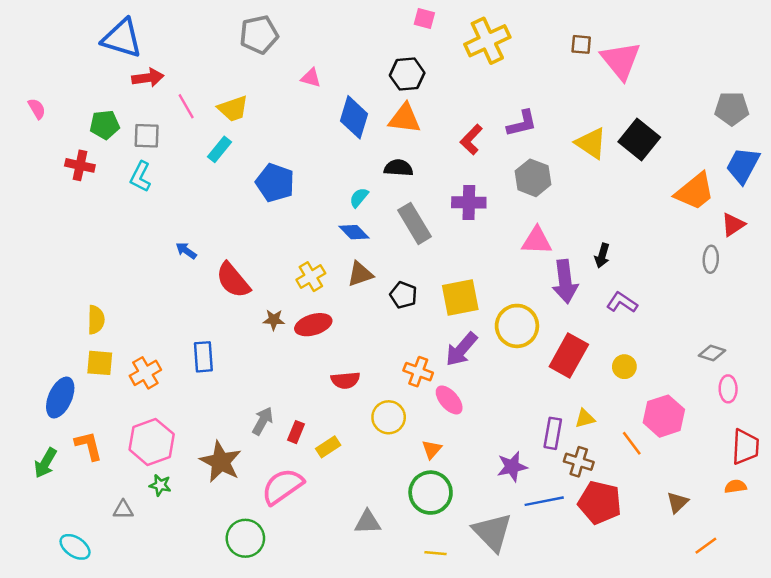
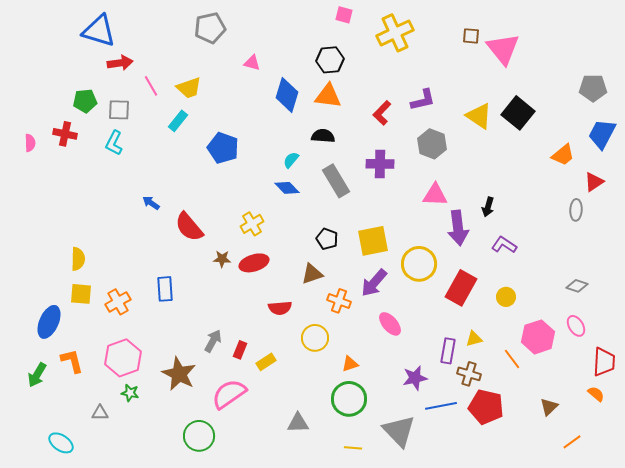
pink semicircle: (37, 109) -> (30, 143), moved, turned 30
orange trapezoid: (695, 191) -> (563, 155), size x0.7
brown triangle: (360, 274) -> (312, 274), moved
pink ellipse: (728, 389) -> (576, 326), moved, turned -30
pink ellipse: (449, 400) -> (390, 324), moved
orange triangle: (432, 449) -> (350, 364), turned 30
orange semicircle: (735, 486) -> (596, 394), turned 48

